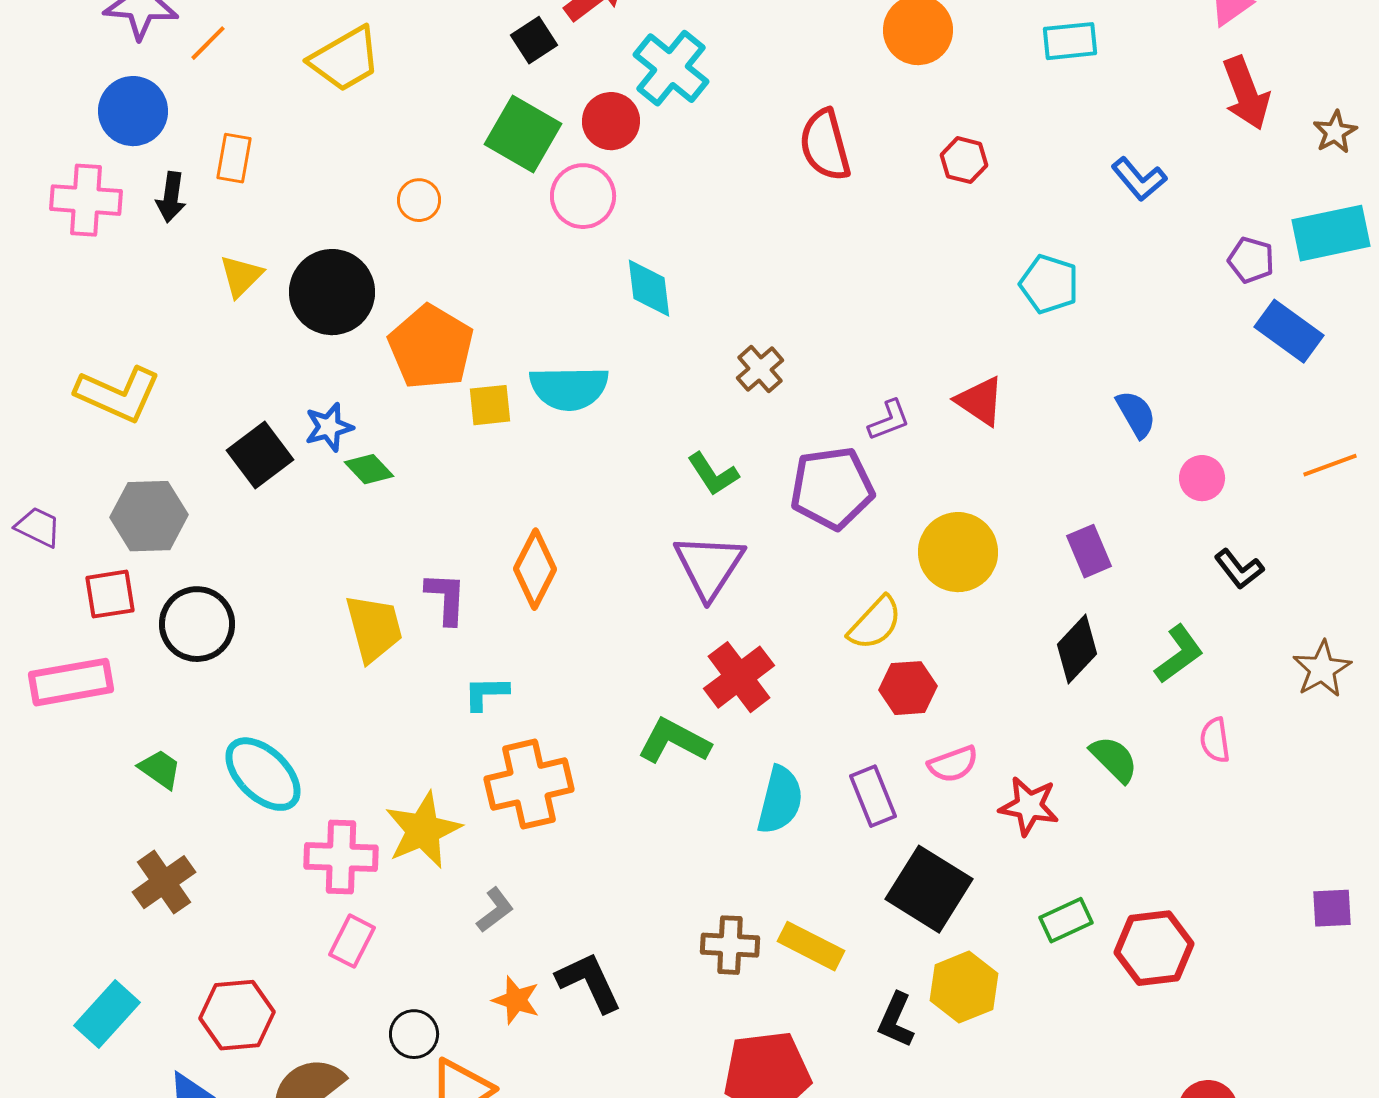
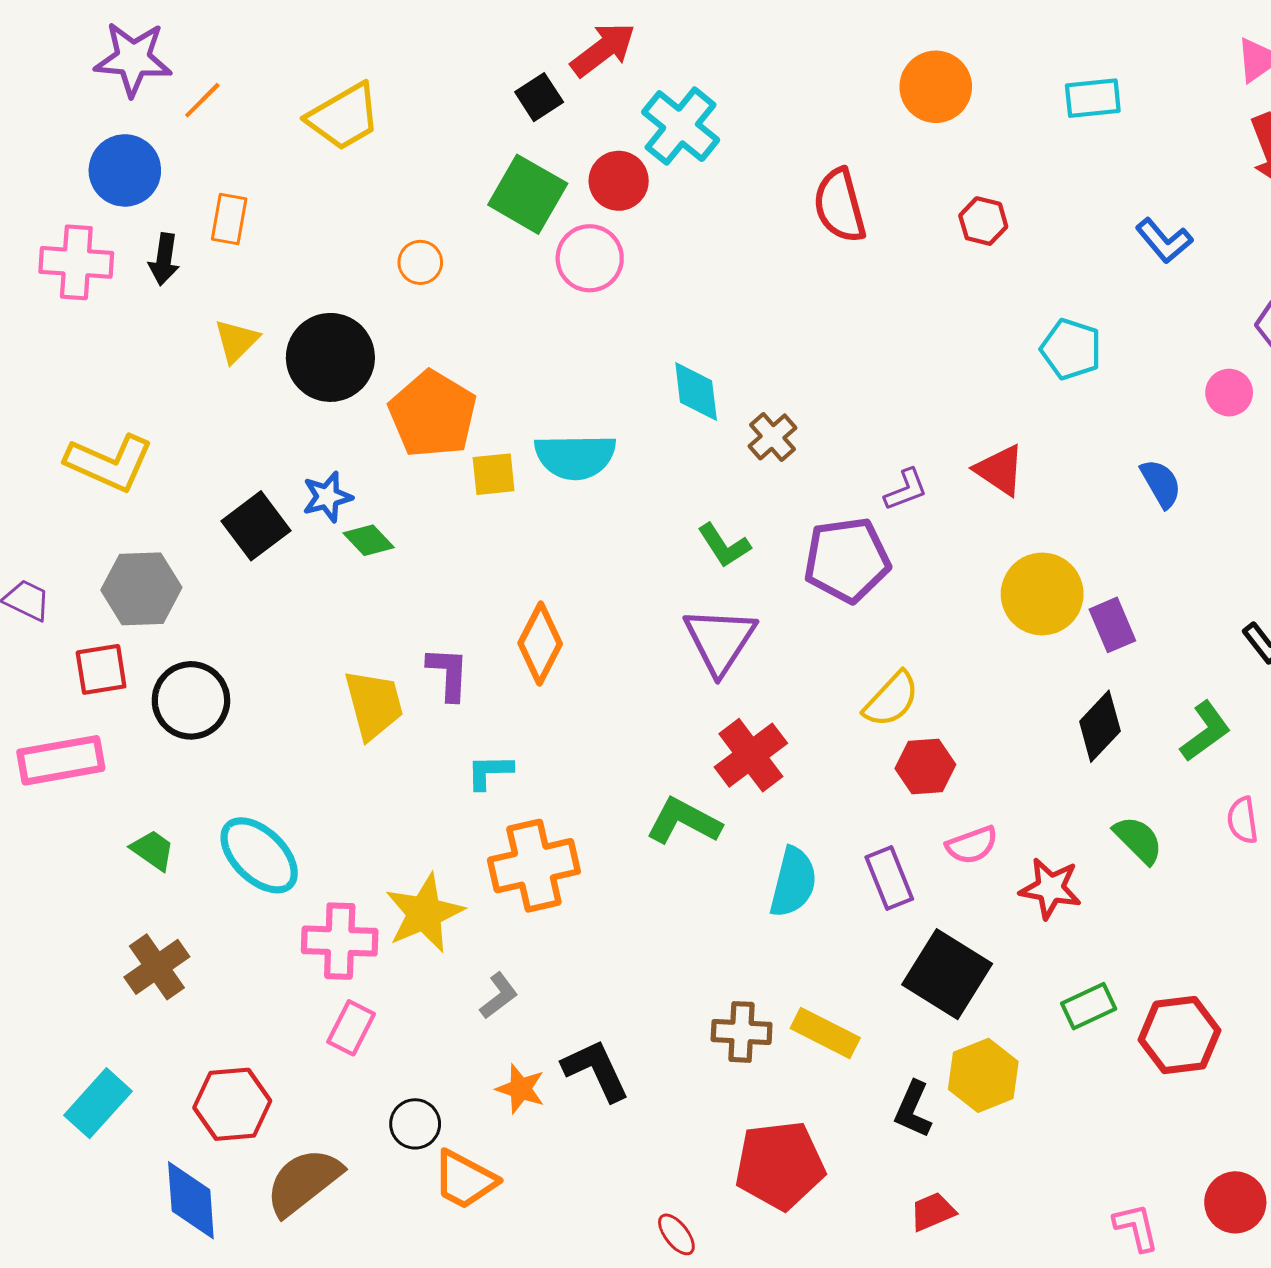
cyan diamond: (649, 288) -> (696, 392), moved
pink circle: (1202, 478) -> (1229, 393), moved
yellow circle: (958, 552) -> (1042, 594), moved

